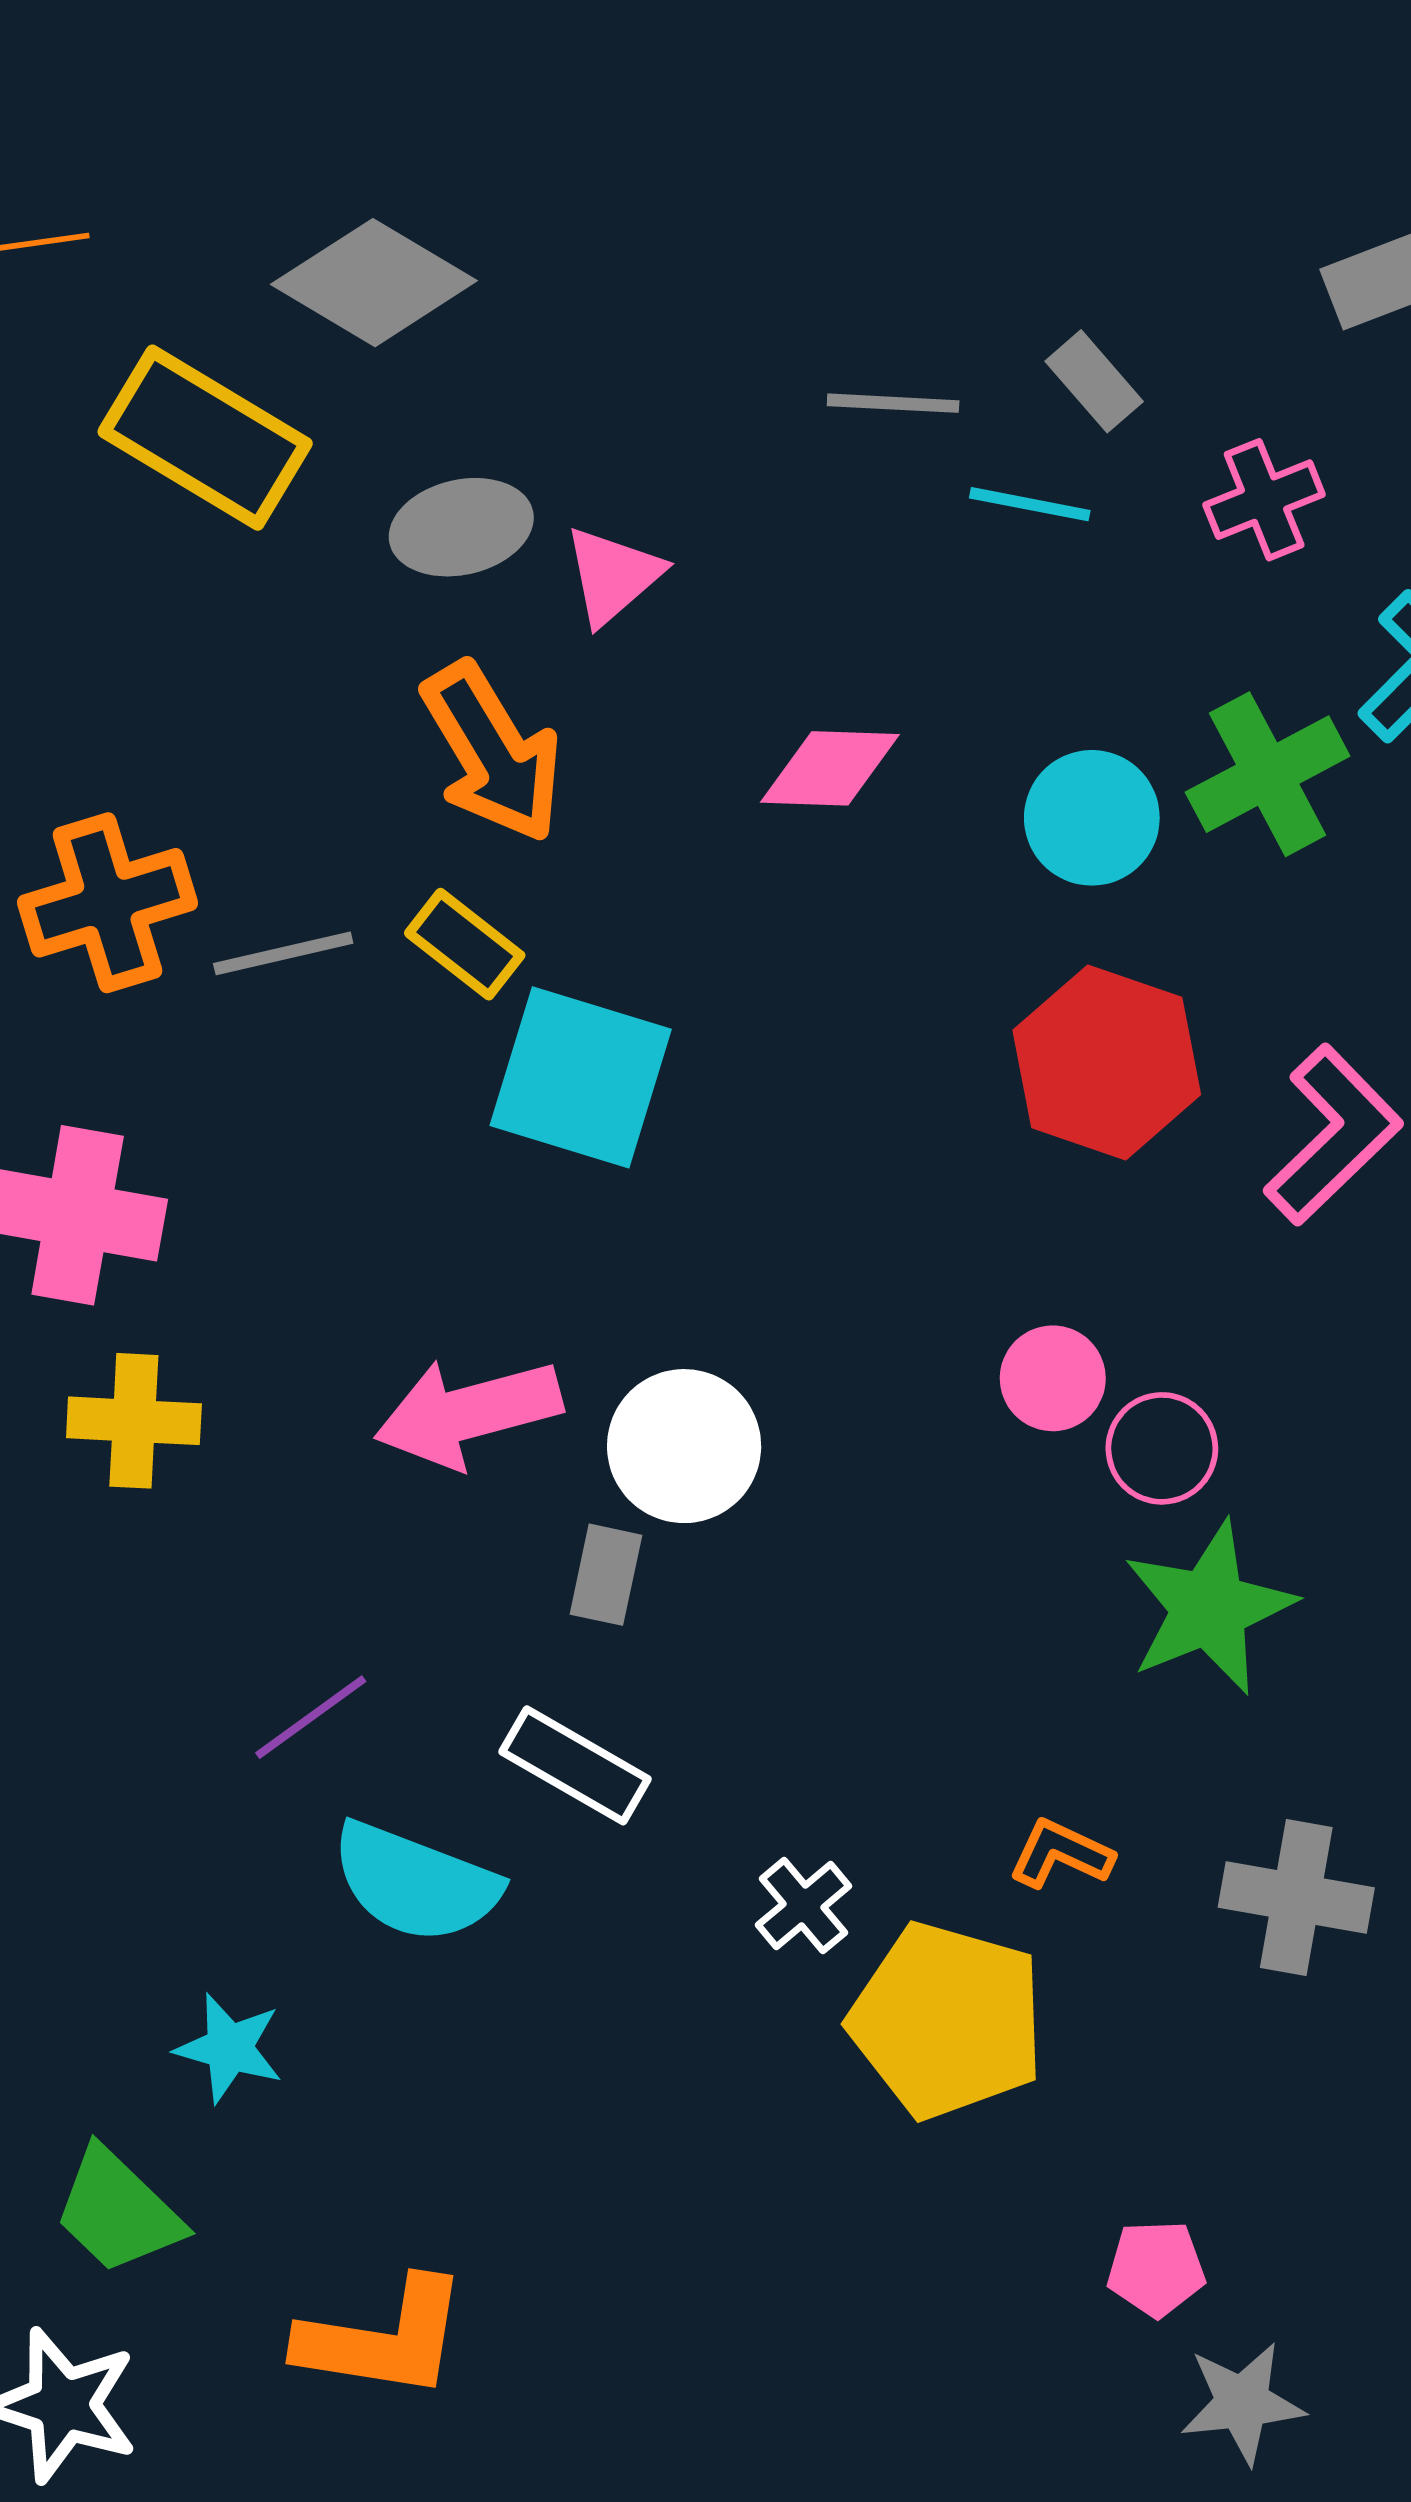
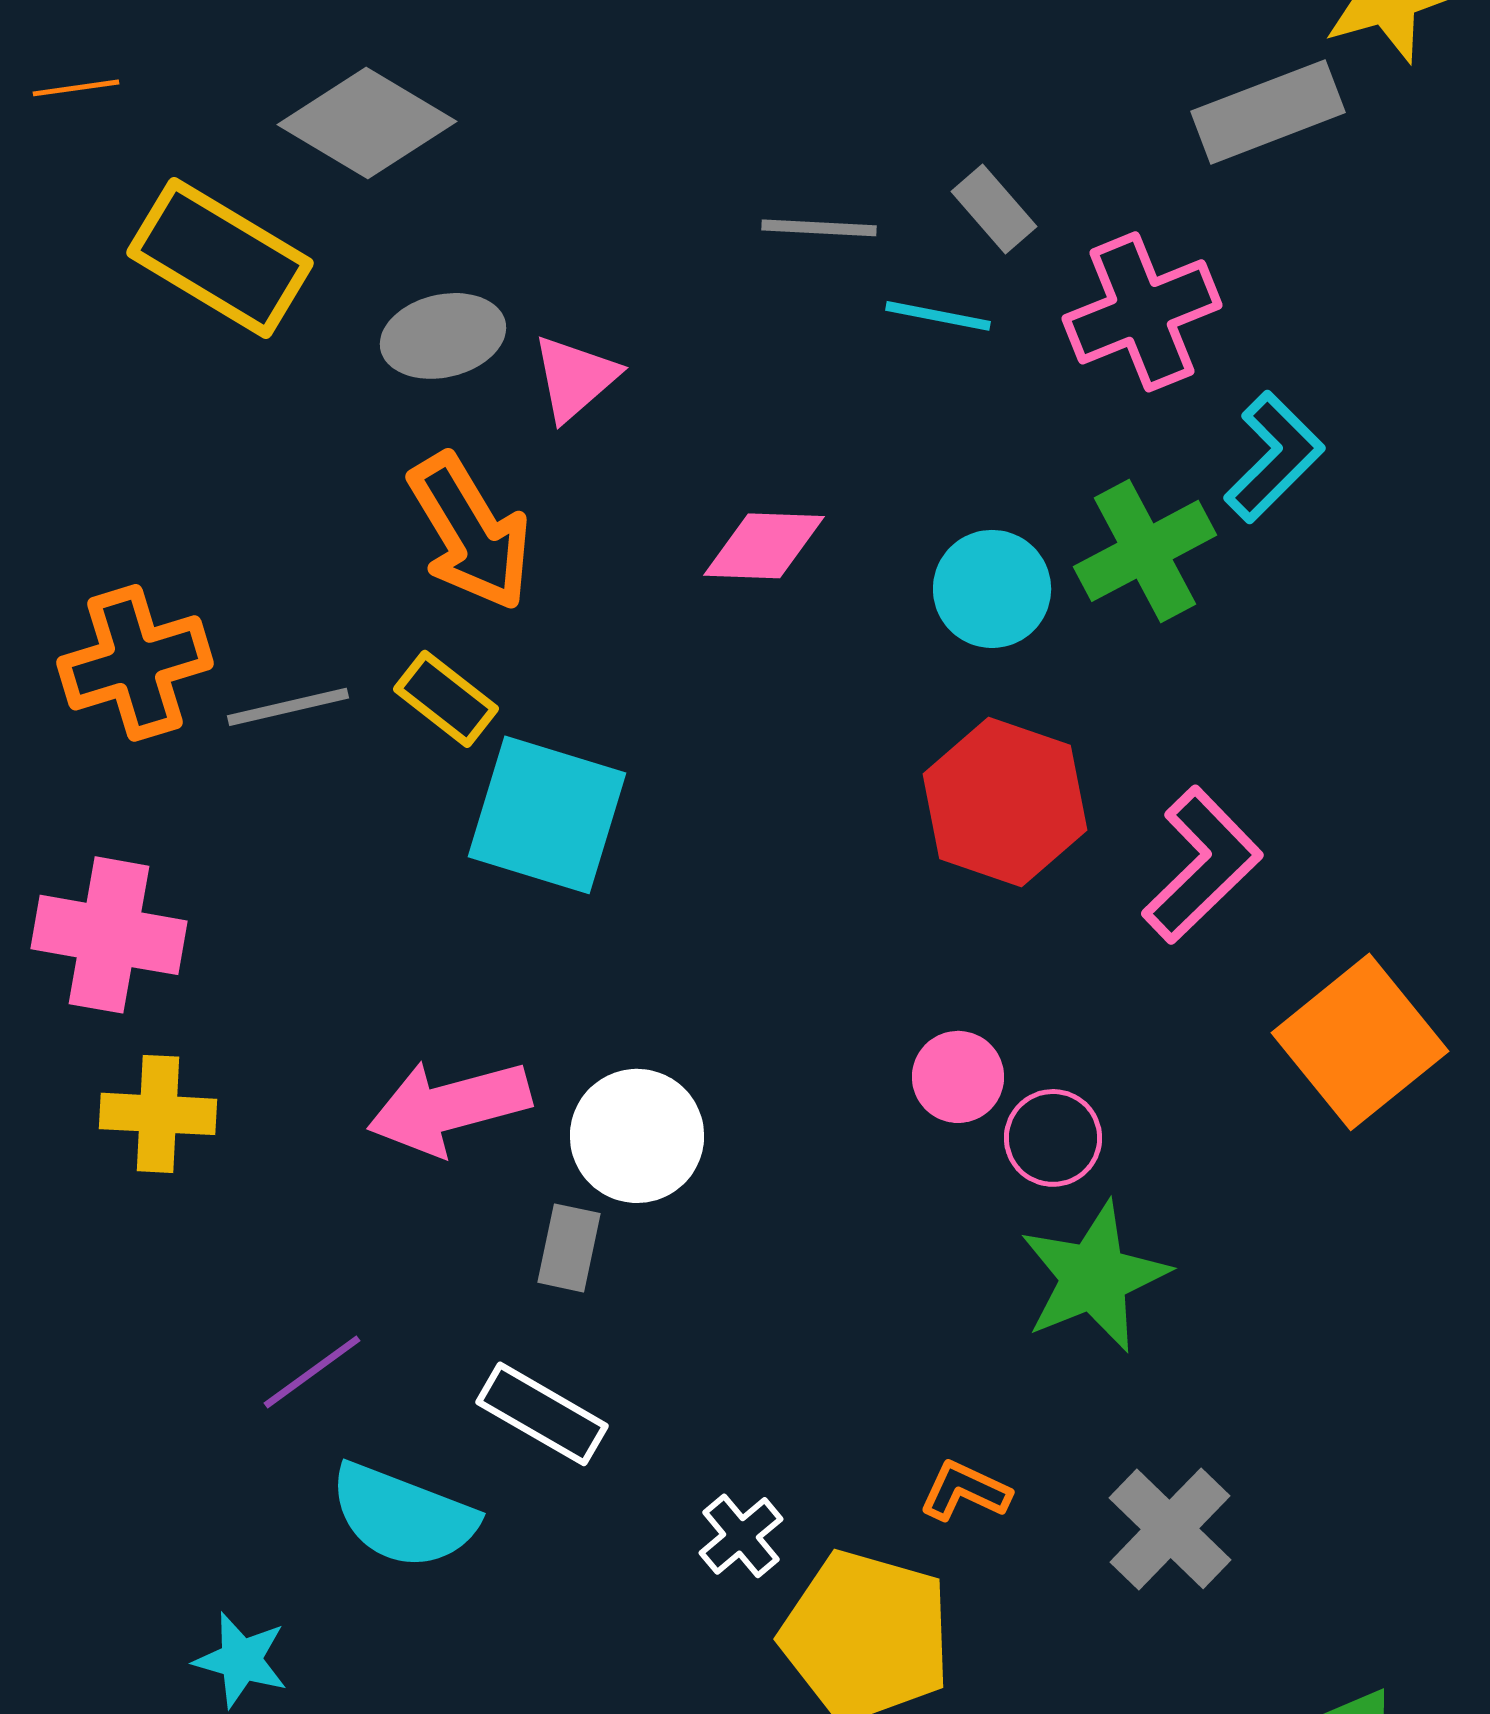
pink cross: (1264, 500) -> (1142, 312), size x1.5
gray cross: (1296, 1897) -> (1170, 1529), turned 34

